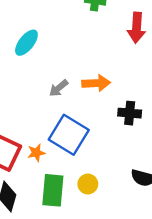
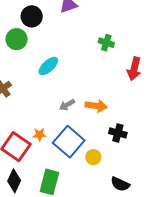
orange star: (36, 153) -> (39, 135), moved
yellow circle: (88, 184) -> (93, 157), moved

